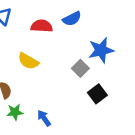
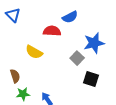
red semicircle: (42, 26) -> (52, 31), moved
black square: (97, 94) -> (91, 79), turned -35

